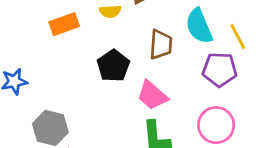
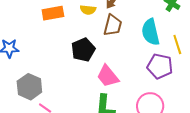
brown trapezoid: (161, 45) -> (113, 25), moved

